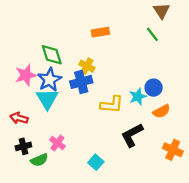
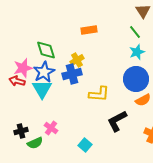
yellow cross: (87, 66) -> (77, 60), turned 32
blue circle: (154, 88) -> (136, 79), size x1.6
cyan star: (138, 97) -> (137, 52), moved
red arrow: (19, 118) -> (17, 81), moved

